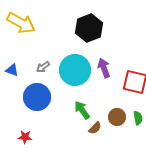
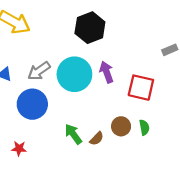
gray arrow: (43, 67) -> (39, 71), size x1.5
green arrow: (82, 110) -> (73, 134), moved

